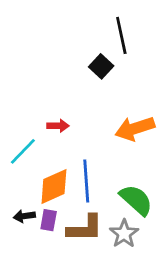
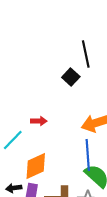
blue line: (86, 181) -> (88, 155), moved

